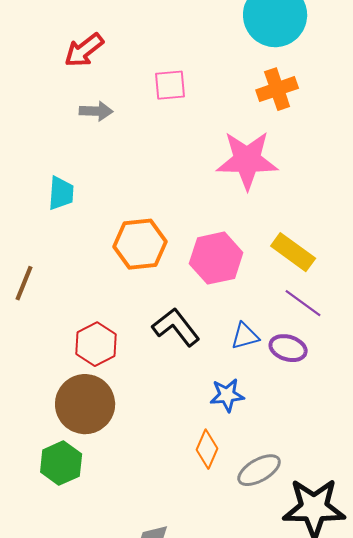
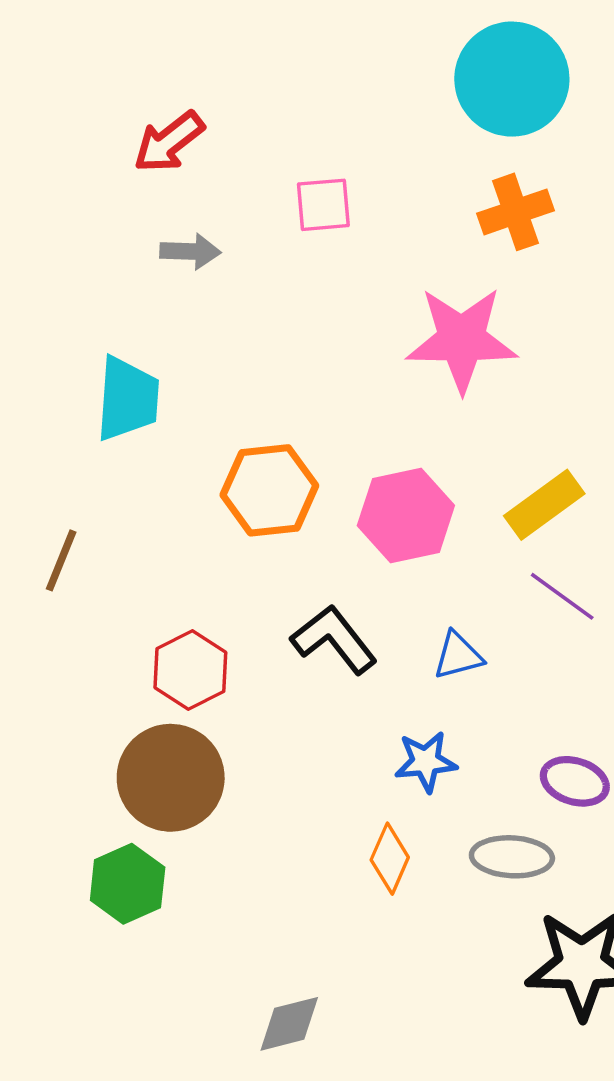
cyan trapezoid: (61, 193) -> (128, 399), size x1.4
yellow rectangle: (293, 252) -> (544, 505), turned -72
purple ellipse: (288, 348) -> (575, 781), moved
gray ellipse: (259, 470) -> (512, 857), moved, turned 33

